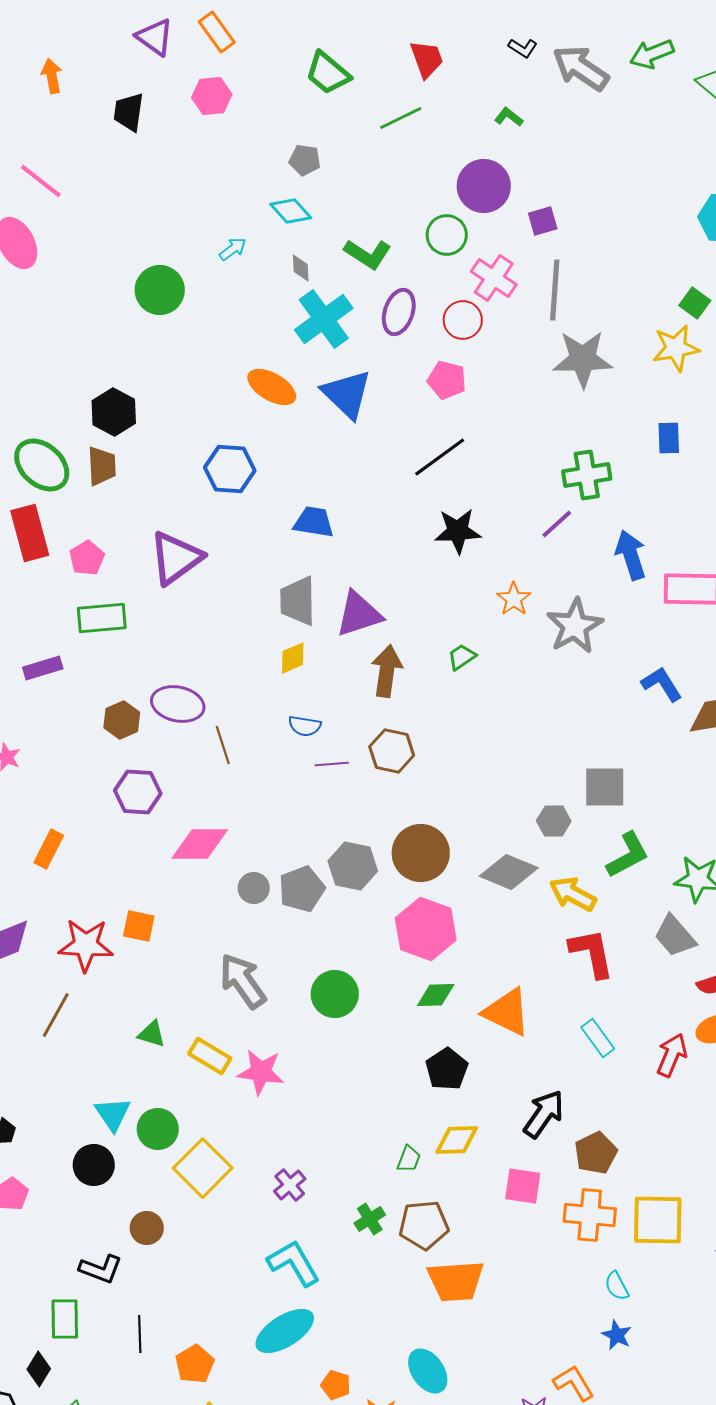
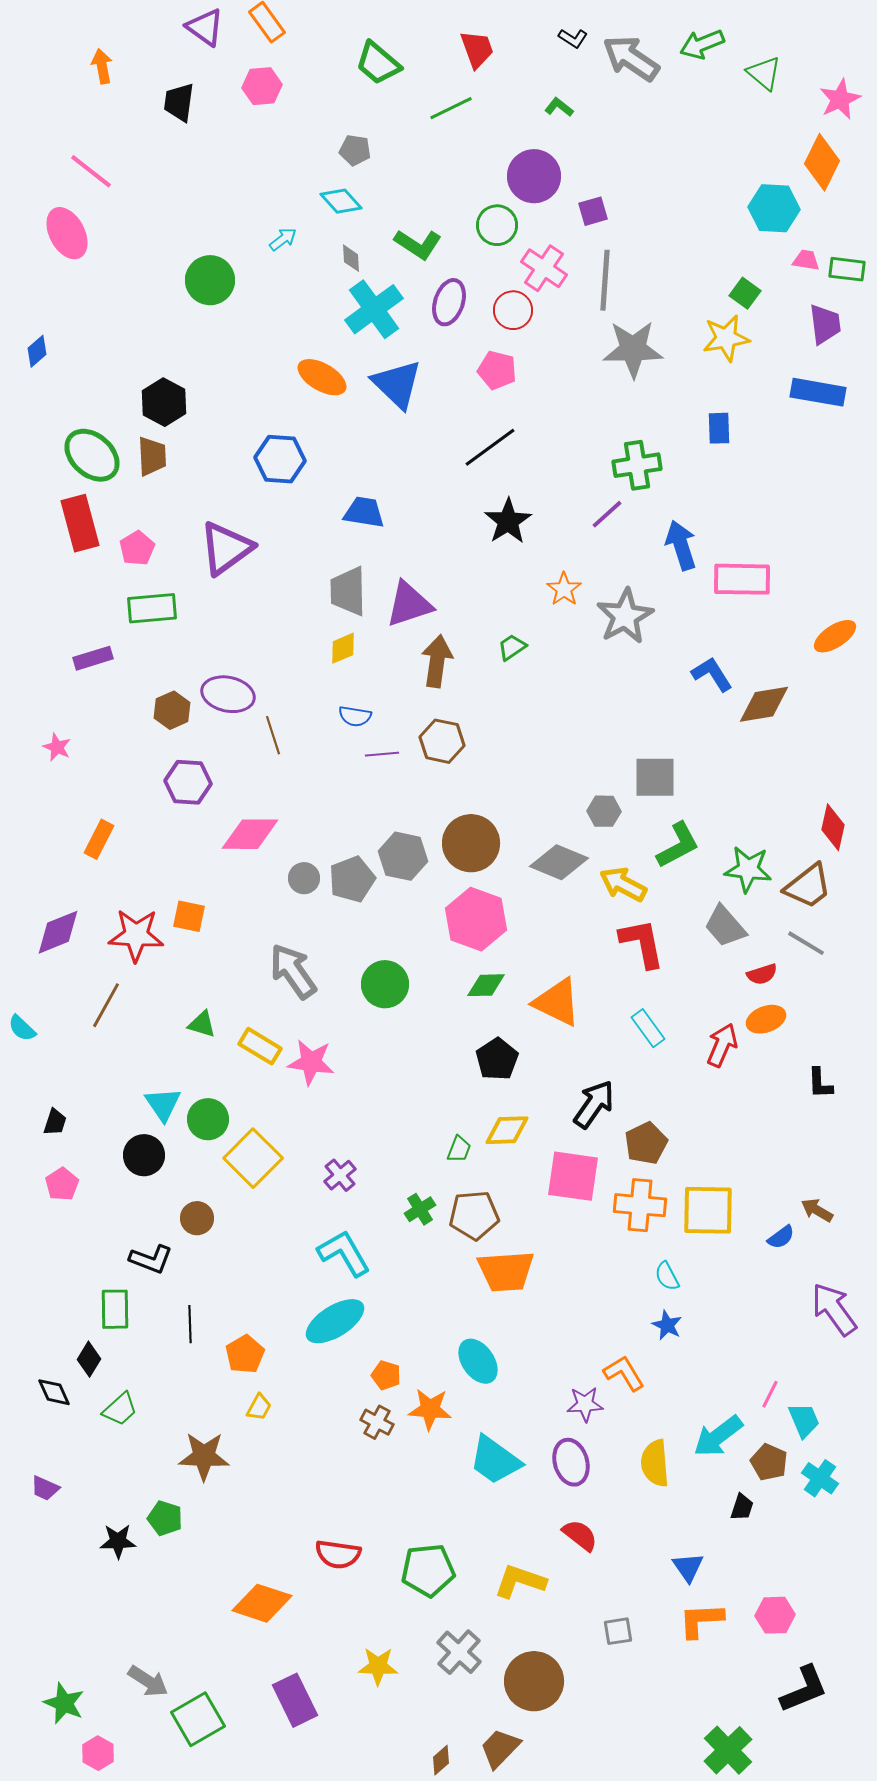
black star: (458, 531) -> (508, 521), turned -30
pink square: (523, 1186) -> (573, 1176), size x1.4

